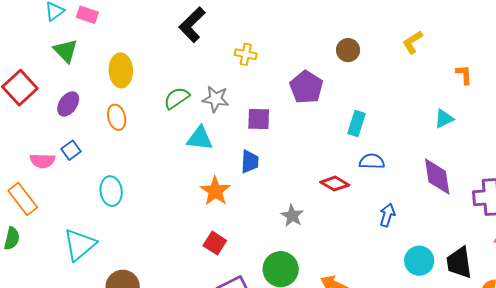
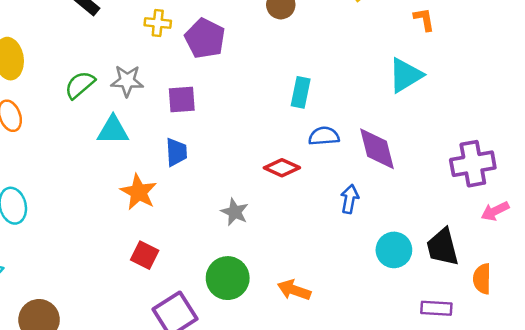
purple pentagon: (306, 87) -> (205, 38), moved
cyan triangle: (444, 119) -> (405, 75), size x1.5
purple diamond: (437, 176) -> (377, 149), moved

